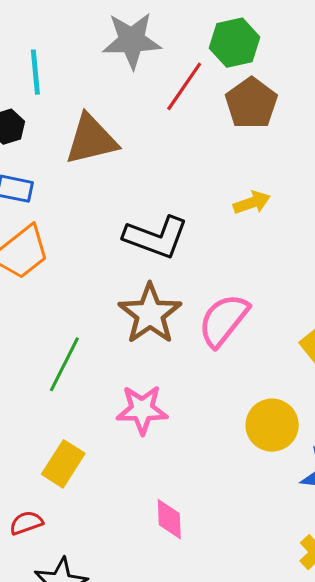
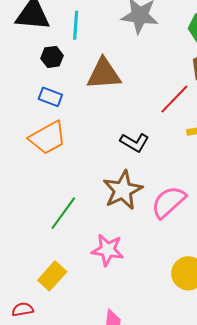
red line: (184, 86) -> (174, 99), moved
black L-shape: (156, 237) -> (135, 142), size x0.7

